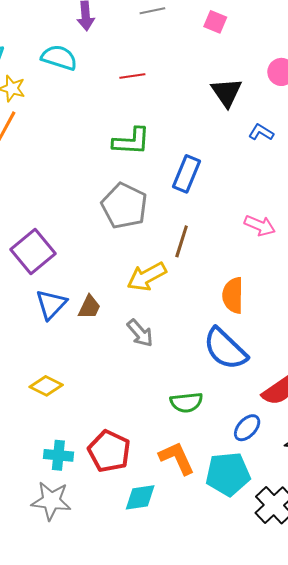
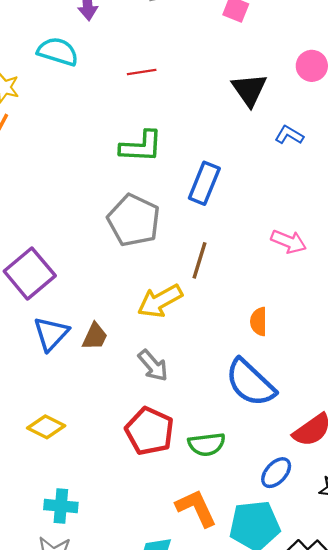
orange semicircle: (233, 295) -> (259, 322), size x0.7
red pentagon: (109, 451) -> (150, 431), moved

